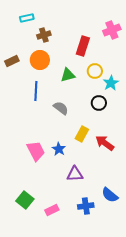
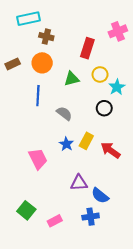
cyan rectangle: (27, 18) -> (28, 19), size x1.5
brown cross: (44, 35) -> (46, 37), turned 32
blue star: (59, 149) -> (66, 144), moved
blue semicircle: (110, 195) -> (100, 196), moved

